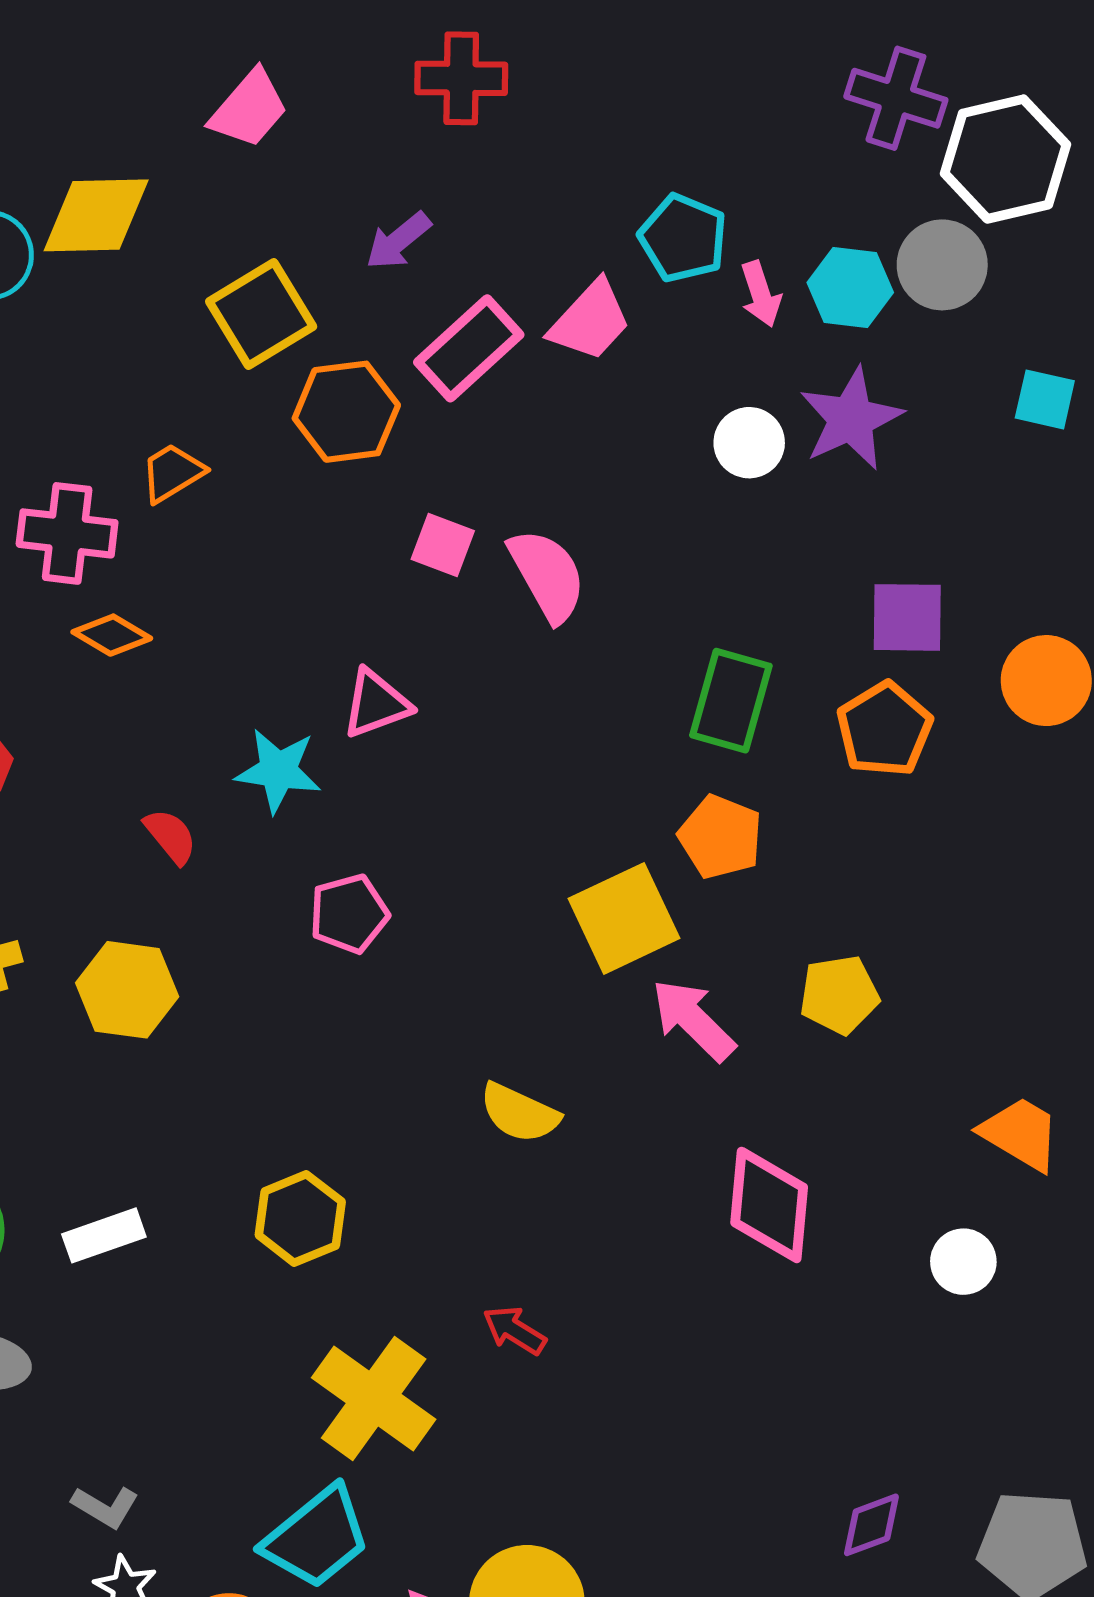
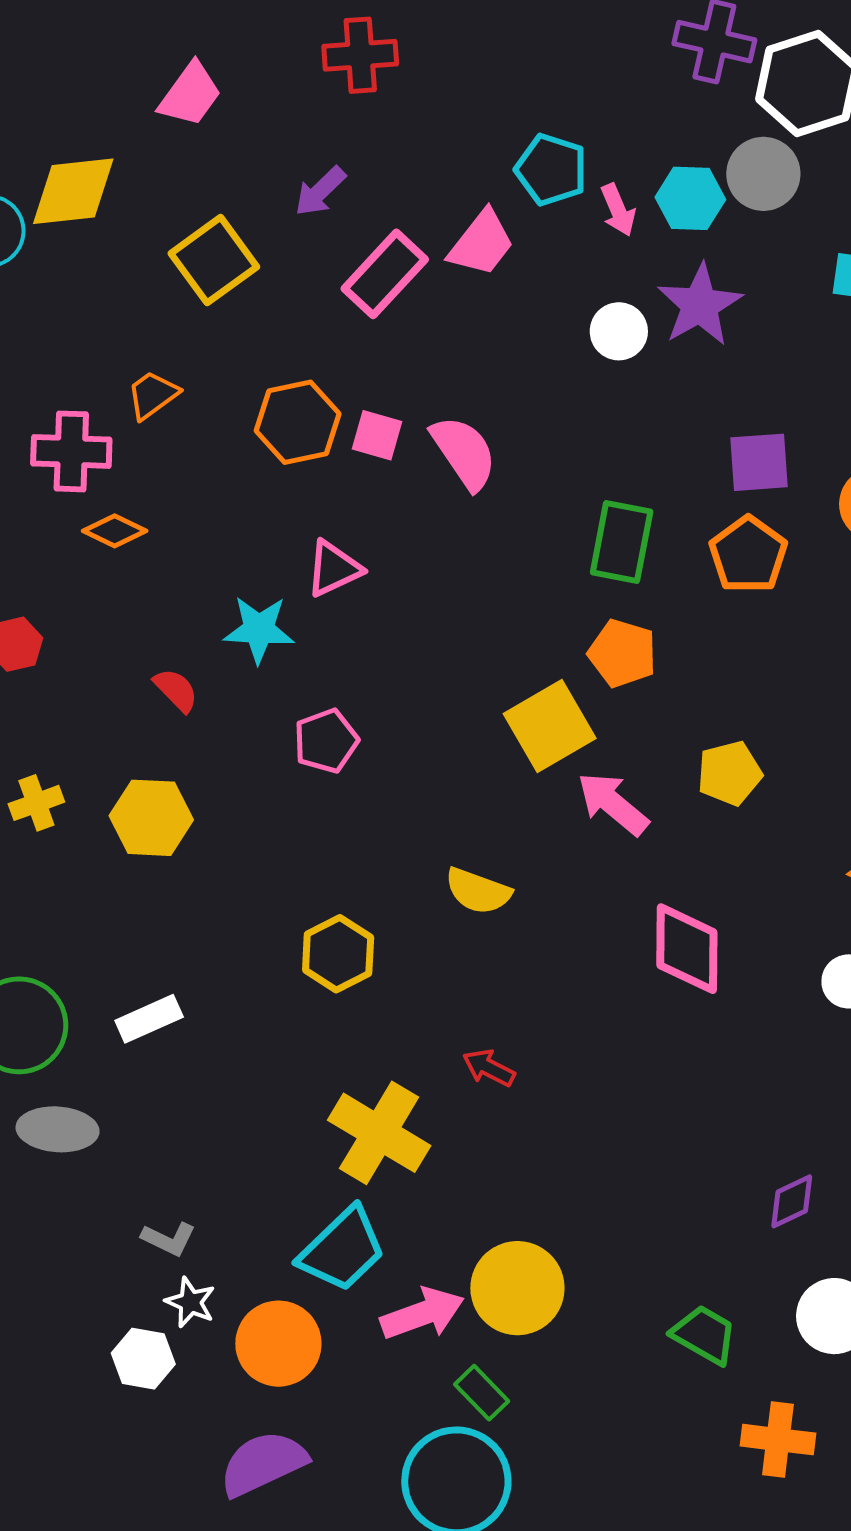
orange hexagon: (346, 412) -> (298, 422), moved
yellow hexagon: (300, 1218) -> (338, 954), moved

